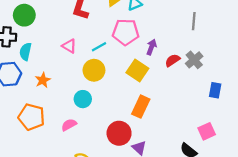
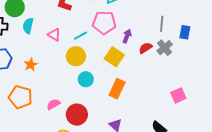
gray line: (194, 21) -> (162, 24), moved
cyan semicircle: (25, 52) -> (28, 26), moved
blue rectangle: (215, 90) -> (185, 32), moved
cyan circle: (83, 99) -> (86, 79), moved
pink square: (207, 131) -> (178, 95), moved
red circle: (119, 133) -> (77, 115), moved

